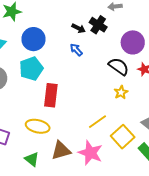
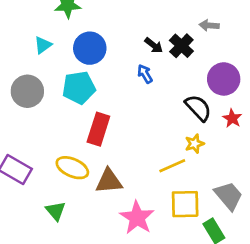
yellow line: (98, 122) -> (172, 166), moved
yellow square: (123, 137) -> (185, 204), turned 30
brown triangle: (61, 150) -> (109, 181), moved

